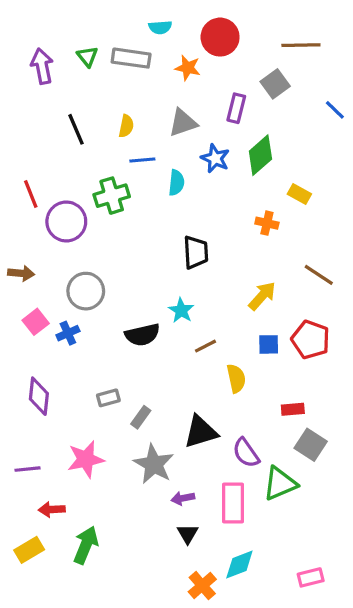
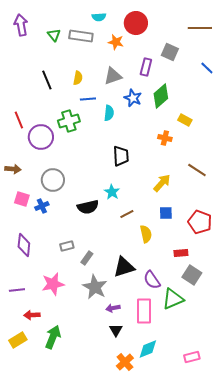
brown line: (301, 45) -> (200, 28), moved
purple arrow: (42, 66) -> (21, 25), moved
gray square: (275, 84) -> (170, 52), turned -30
pink square: (36, 322) -> (22, 199), turned -35
red pentagon: (311, 340) -> (200, 222), moved

